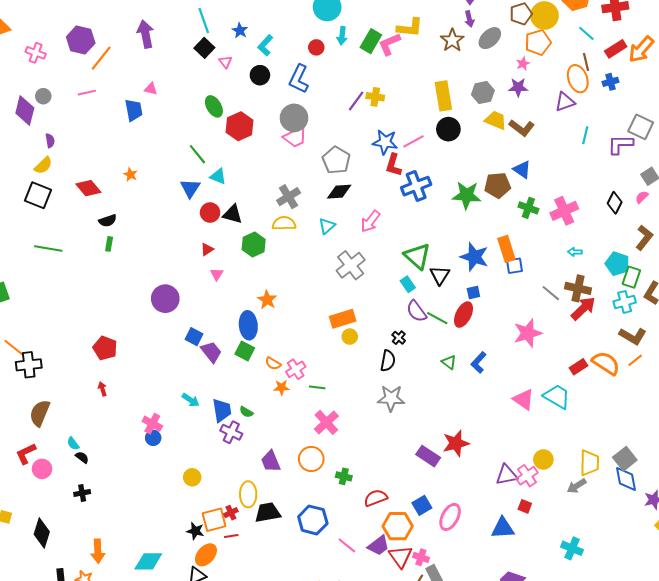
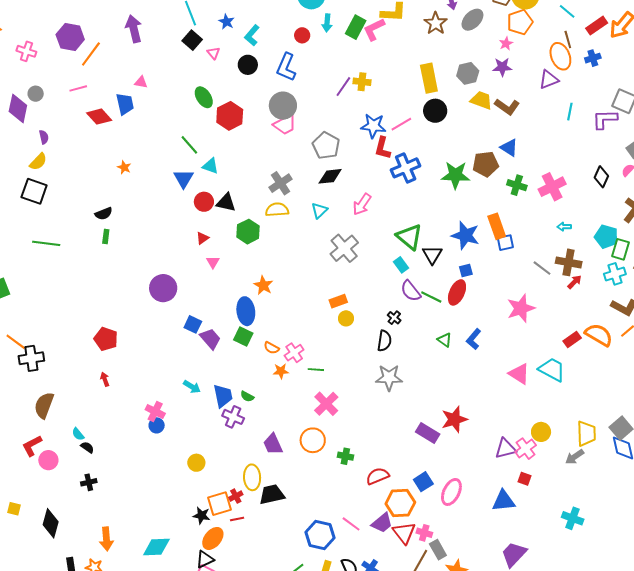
red diamond: (88, 188) -> (99, 117), moved
red arrow: (583, 308) -> (575, 282), size x0.6
orange rectangle: (343, 319) -> (338, 301), size x0.7
blue hexagon: (313, 520) -> (320, 535), moved

